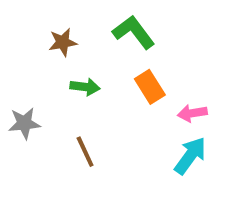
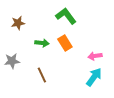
brown star: (63, 42) -> (18, 23), moved
orange rectangle: (150, 87) -> (65, 43), moved

